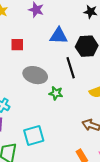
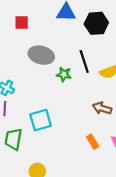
black line: (71, 68) -> (84, 61), moved

